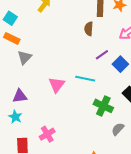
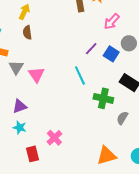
brown semicircle: (89, 29) -> (27, 32), moved
cyan line: (85, 79) -> (80, 75), turned 66
pink triangle: (57, 85) -> (36, 75), moved

